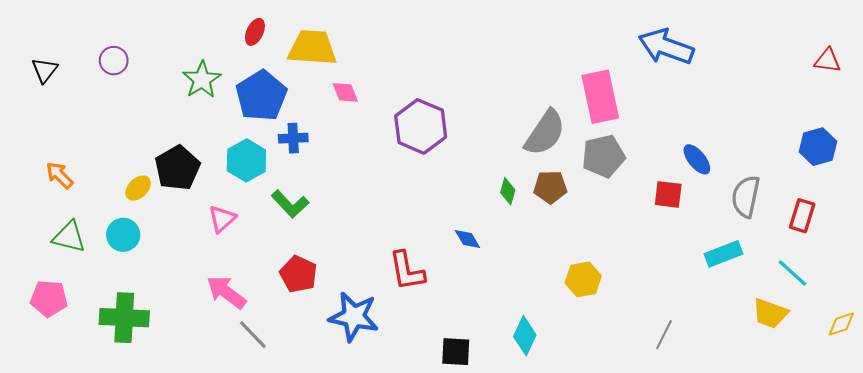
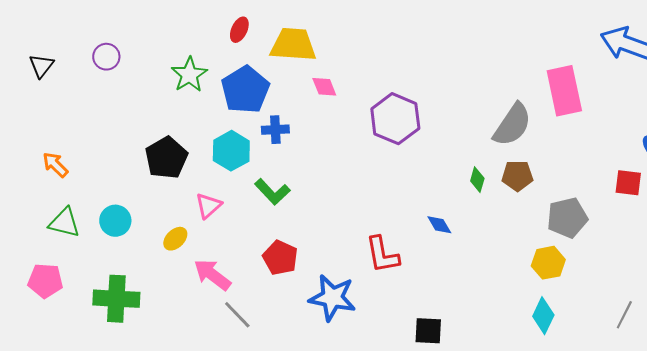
gray pentagon: (603, 156) -> (567, 218), moved
yellow ellipse: (138, 188) -> (175, 239), moved
cyan diamond: (525, 336) -> (543, 316), moved

